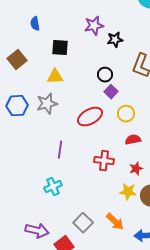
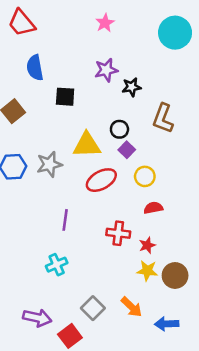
blue semicircle: (35, 24) -> (35, 68), size x1.5
yellow triangle: (55, 77) -> (87, 145), moved, size x1.4
red star: (136, 169) -> (147, 245), moved

